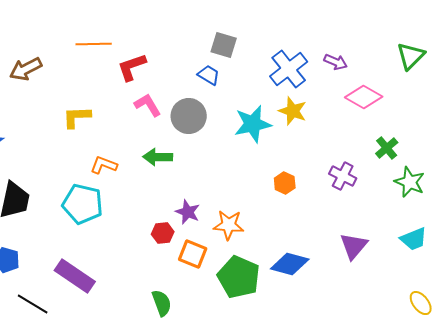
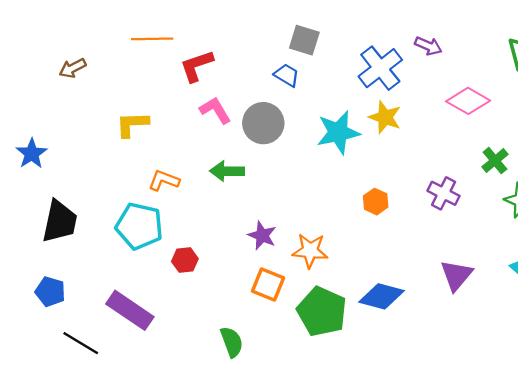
purple arrow: (336, 62) -> (428, 46), moved
brown arrow: (26, 69) -> (73, 68), size x0.7
red hexagon: (163, 233) -> (185, 260), moved

